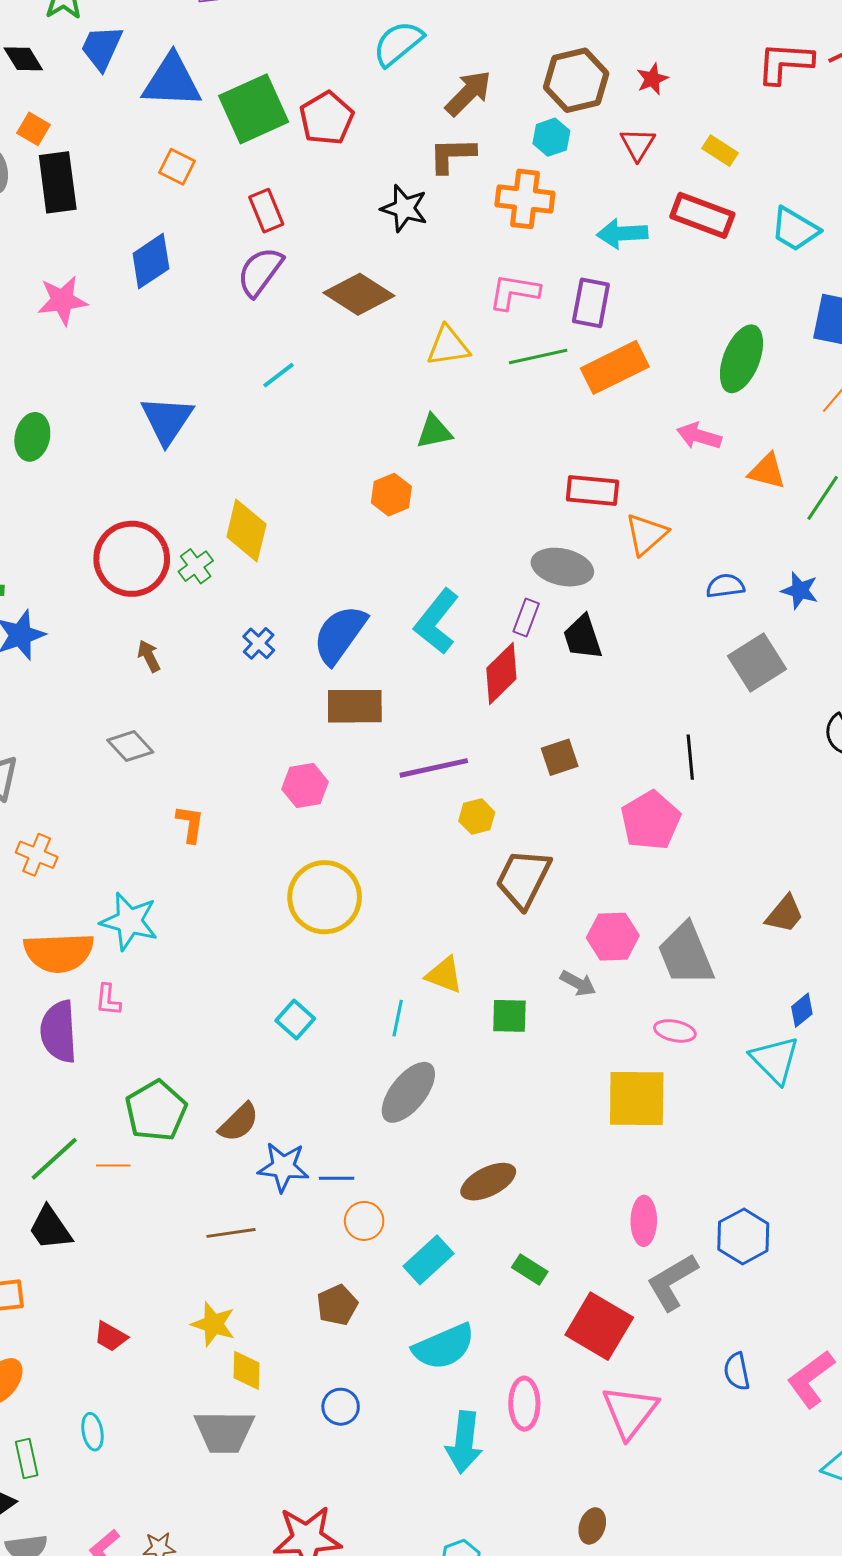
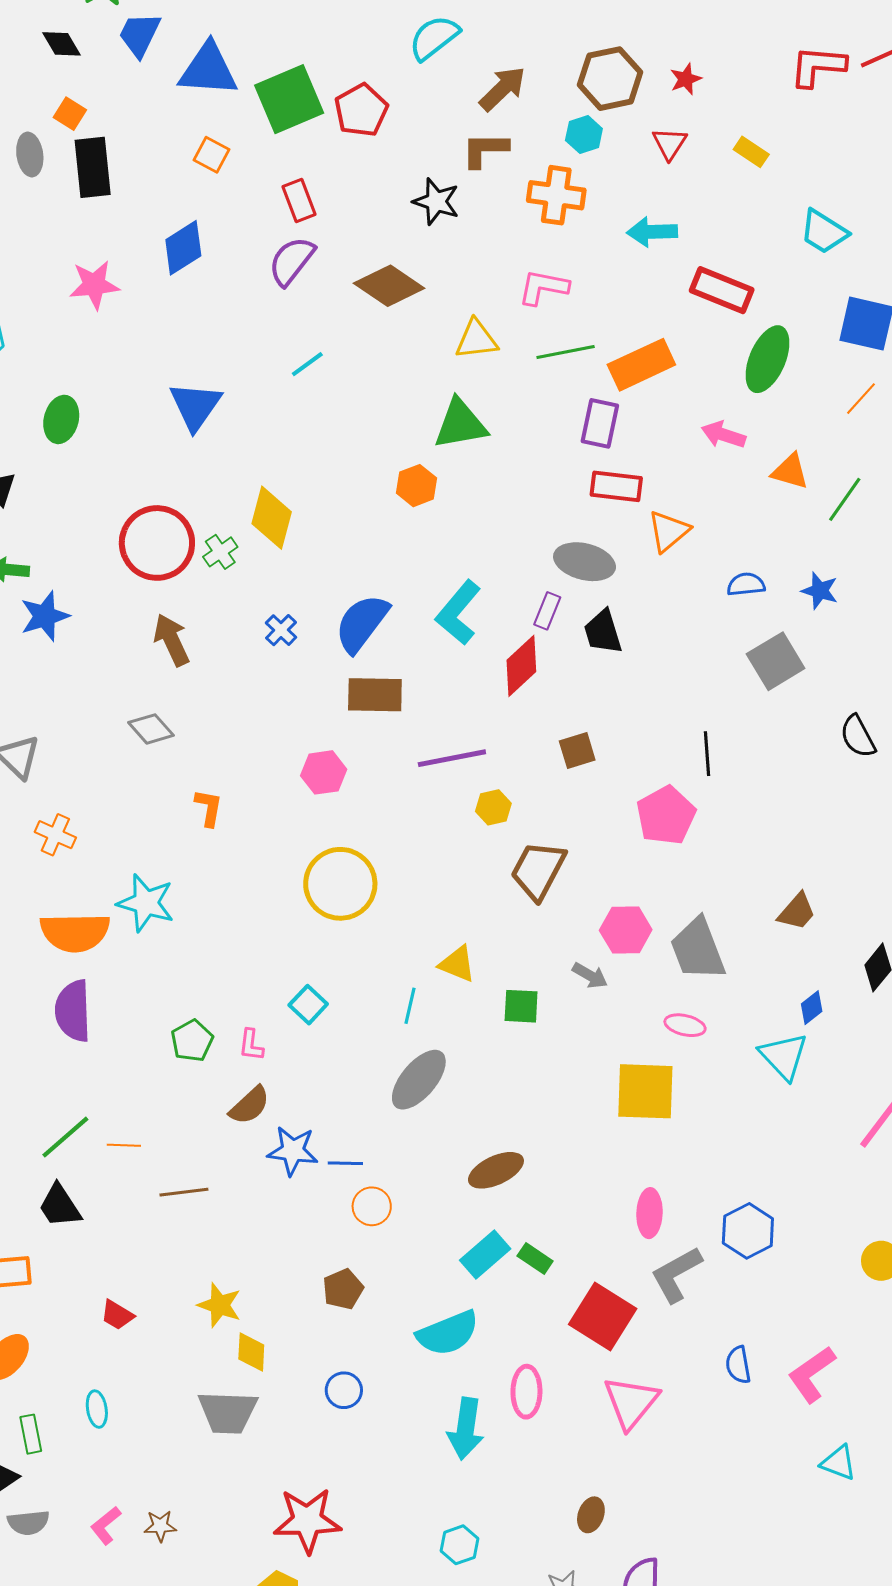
red rectangle: (702, 215) -> (722, 290), moved
purple rectangle: (591, 303) -> (600, 423), moved
green triangle: (434, 432) -> (460, 424), size x1.5
brown arrow: (149, 656) -> (172, 640), size x1.6
pink L-shape: (108, 1000) -> (251, 1045), moved
green pentagon: (156, 1111) -> (192, 1041), moved, size x0.7
brown line: (231, 1233) -> (184, 1192), moved
cyan rectangle: (429, 1260) -> (485, 1255), moved

